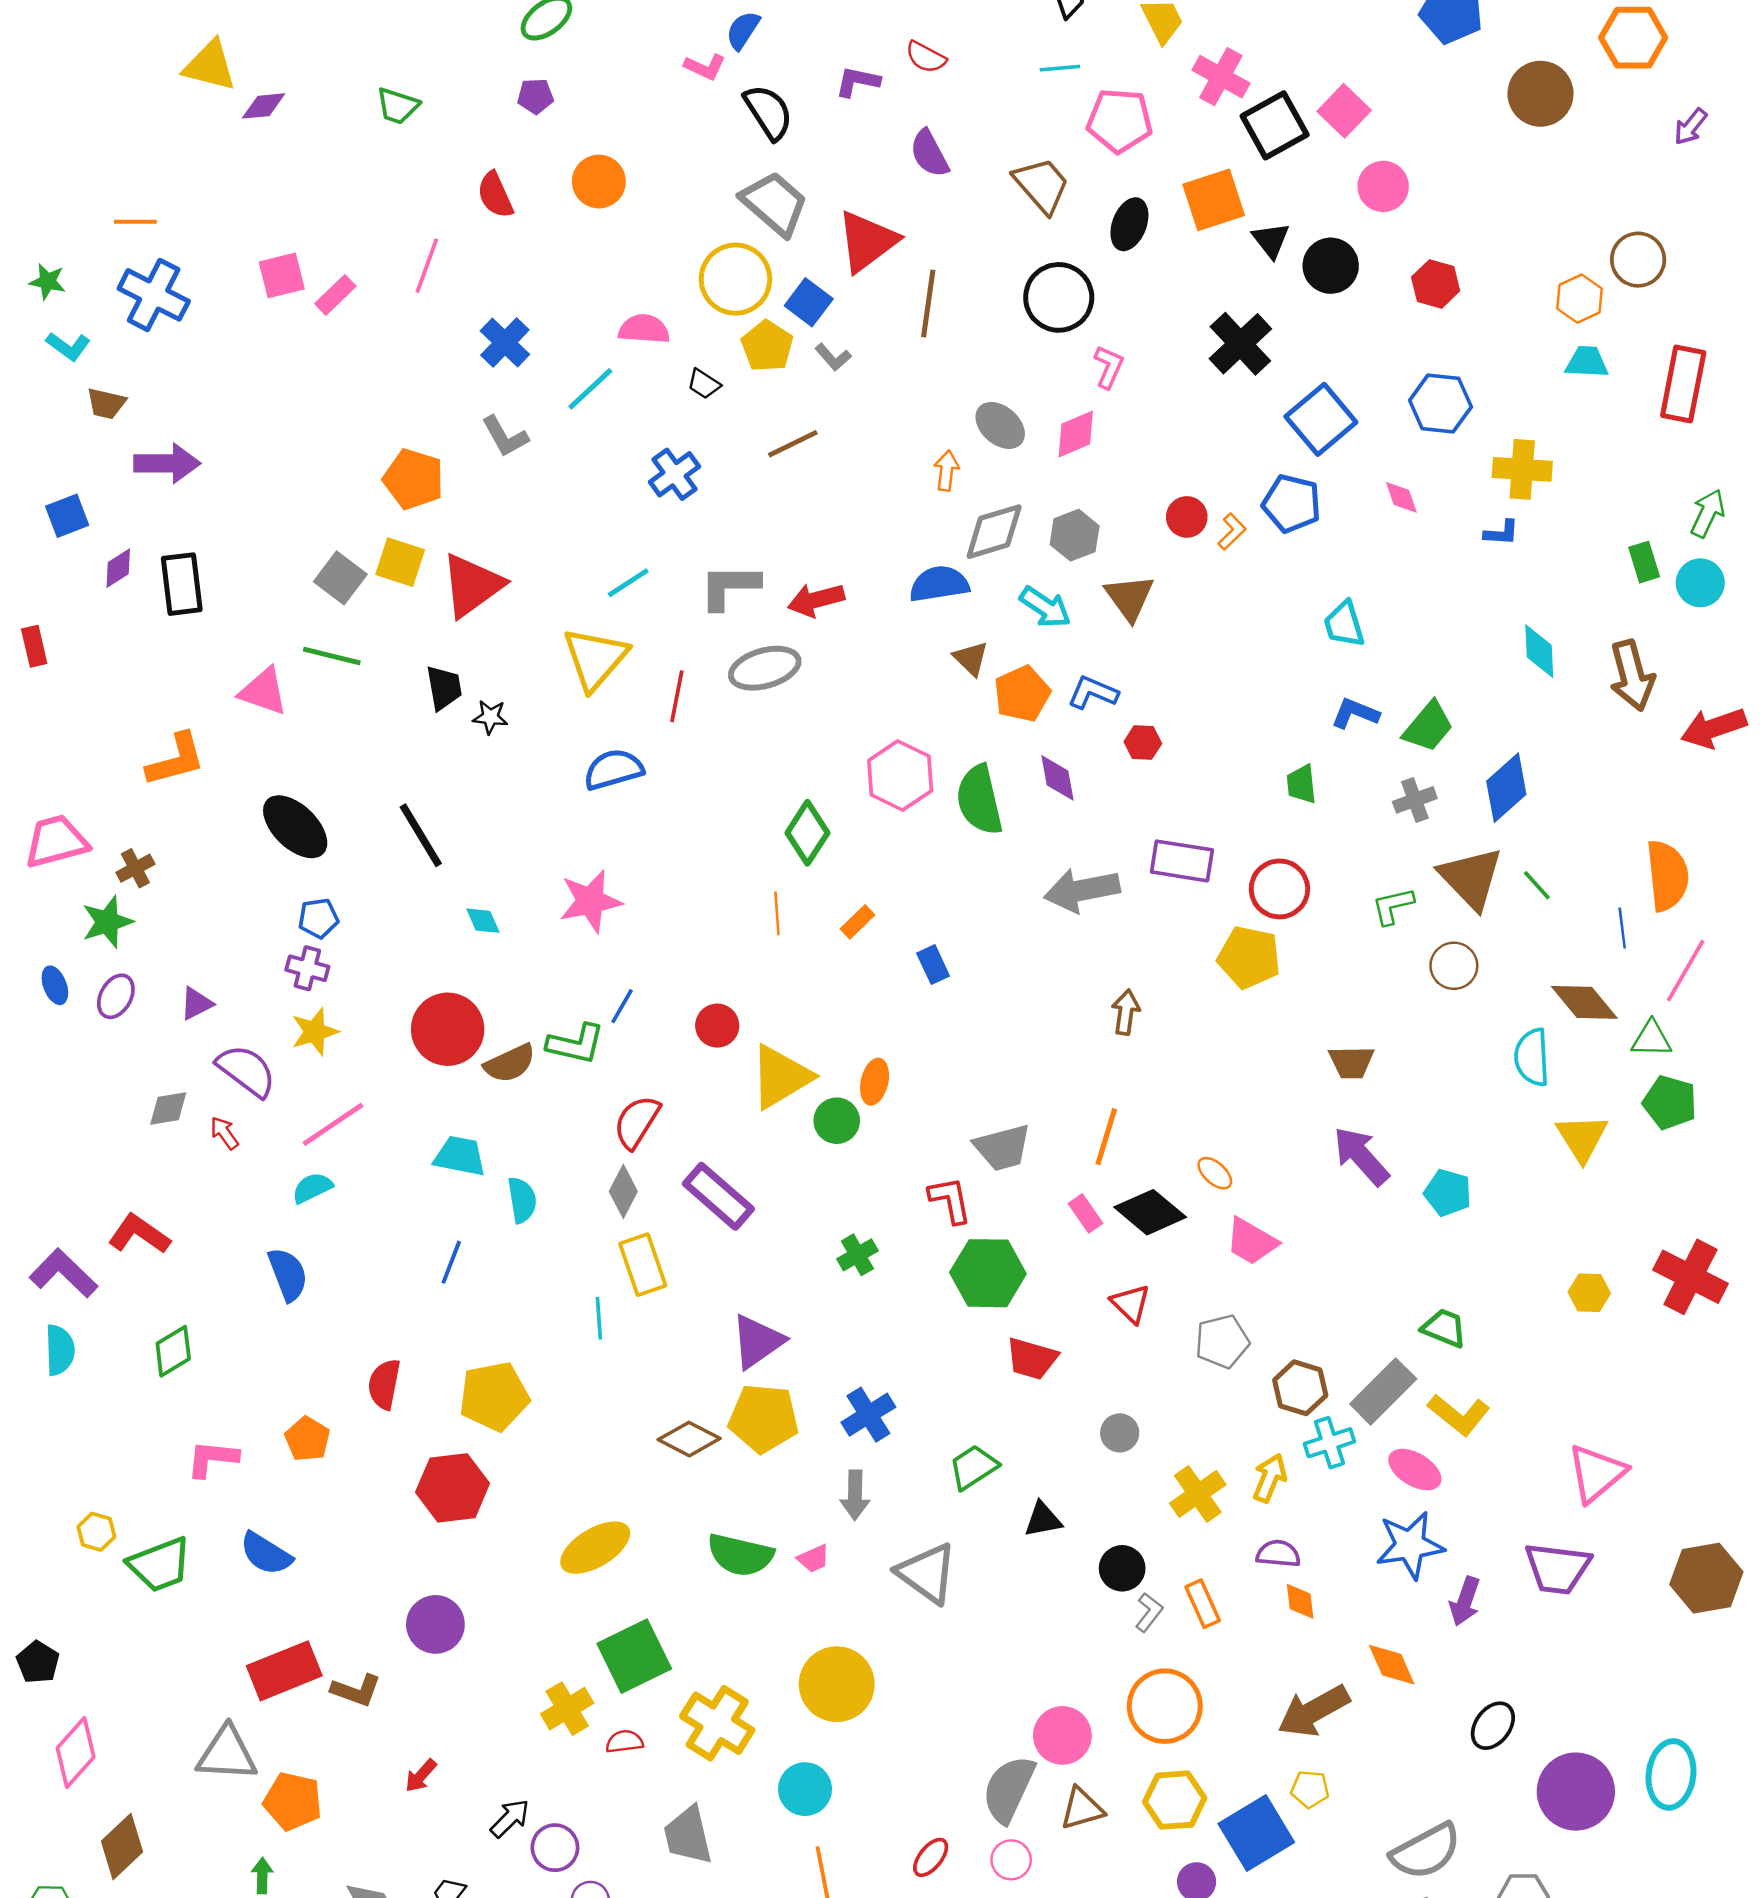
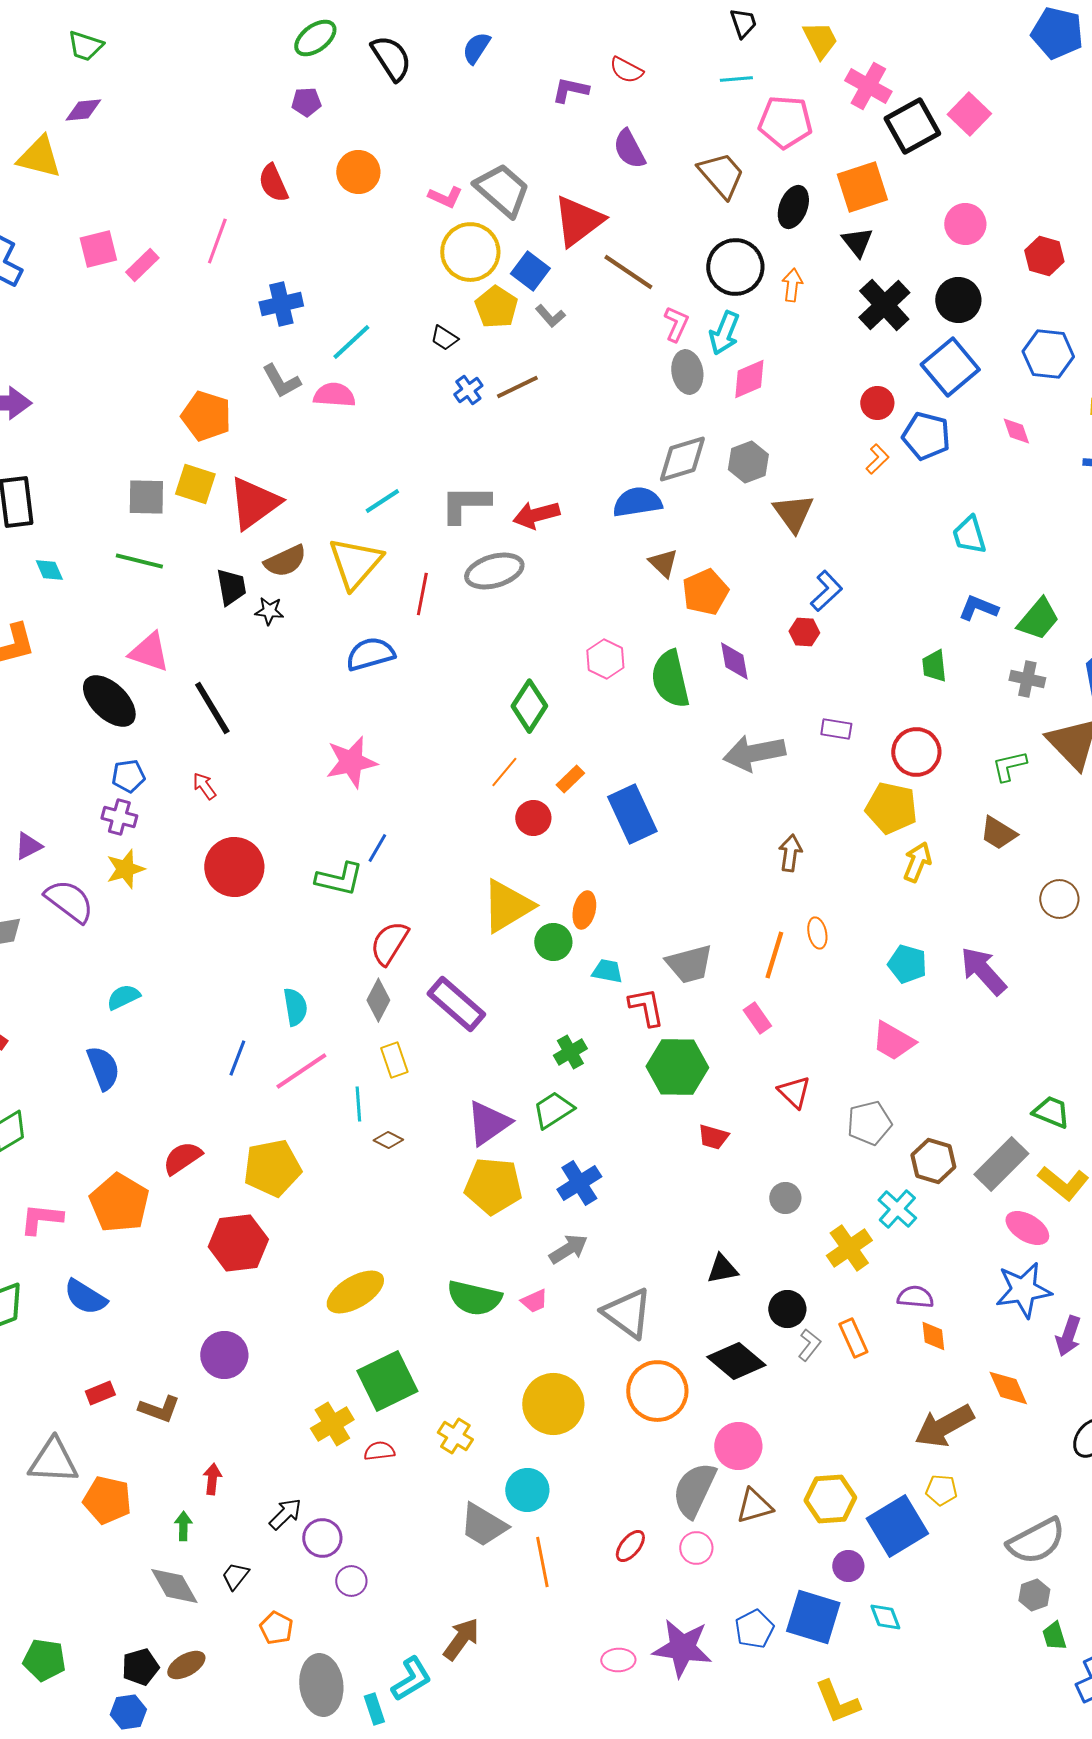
yellow triangle: (210, 66) -> (39, 157), moved
pink L-shape: (705, 67) -> (445, 197), moved
green trapezoid: (398, 106) -> (85, 46), moved
black semicircle: (768, 112) -> (391, 58), moved
pink circle: (1383, 186) -> (965, 224), moved
black triangle: (1271, 240) -> (857, 242), moved
black circle: (1331, 266) -> (958, 300), moved
brown line: (928, 303) -> (628, 272), turned -64
pink semicircle: (644, 329) -> (334, 395), moved
blue cross: (505, 343) -> (281, 304), turned 33
pink L-shape: (1109, 367) -> (676, 324), moved
gray ellipse: (1000, 425) -> (687, 372), turned 39
orange arrow: (946, 471) -> (792, 285), moved
blue cross: (674, 474) -> (468, 390), moved, size x0.7
red circle: (1187, 517) -> (877, 403), moved
gray square: (340, 578) -> (146, 497), turned -36
cyan arrow: (1045, 607) -> (724, 333), moved, turned 78
pink triangle: (263, 691) -> (149, 652), moved
blue L-shape: (1093, 693) -> (826, 591), moved, turned 114
pink hexagon: (900, 776) -> (605, 659), size x0.7
gray cross: (1415, 800) -> (1027, 679), turned 32
purple rectangle: (1182, 861) -> (836, 729), size x0.6
orange line: (777, 913) -> (504, 772), turned 44
cyan diamond: (483, 921) -> (49, 570), moved
blue rectangle: (933, 965) -> (632, 814), size x1.8
brown circle: (1454, 966) -> (1059, 899), moved
red circle: (717, 1026) -> (533, 818), moved
brown trapezoid: (1351, 1062) -> (998, 833), moved, turned 33
brown semicircle: (510, 1063) -> (285, 561), moved
pink line: (333, 1124) -> (301, 1071), moved
red arrow: (224, 1133) -> (204, 786), moved
cyan trapezoid: (460, 1156) -> (607, 971), moved, size x0.7
orange ellipse: (1215, 1173) -> (817, 933), moved, turned 36
cyan pentagon: (1448, 1193) -> (907, 964), moved
black diamond: (1150, 1212) -> (736, 1361), moved
yellow rectangle: (643, 1265) -> (394, 1060), size x0.7
red trapezoid: (1032, 1359) -> (713, 1137), size x0.7
red semicircle: (384, 1384) -> (182, 1158), turned 45
orange pentagon: (307, 1439) -> (119, 1203), size x1.6
brown diamond: (689, 1439) -> (388, 1140), moved, size x0.6
cyan cross: (1329, 1443) -> (897, 1209), moved, turned -30
green trapezoid: (973, 1467) -> (553, 1110), moved
yellow arrow: (1270, 1478) -> (917, 862), moved
gray arrow: (855, 1495) -> (568, 1249), turned -123
red rectangle: (284, 1671) -> (100, 1393), size x0.5
orange circle: (1165, 1706) -> (657, 1391), moved
yellow cross: (717, 1723) -> (455, 1436), size x0.6
red arrow: (421, 1776) -> (212, 1479), turned 144
gray trapezoid: (688, 1835) -> (483, 1525), moved, turned -46
green arrow: (262, 1876) -> (183, 1526), moved

